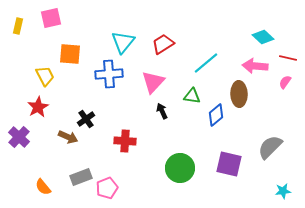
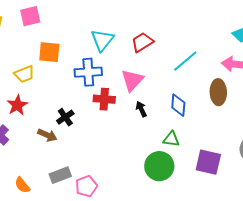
yellow trapezoid: (45, 76) -> (24, 74), turned 95
green triangle: (192, 96) -> (171, 139), moved
blue diamond: (216, 115) -> (178, 105), moved, turned -45
red cross: (125, 141) -> (104, 99), moved

